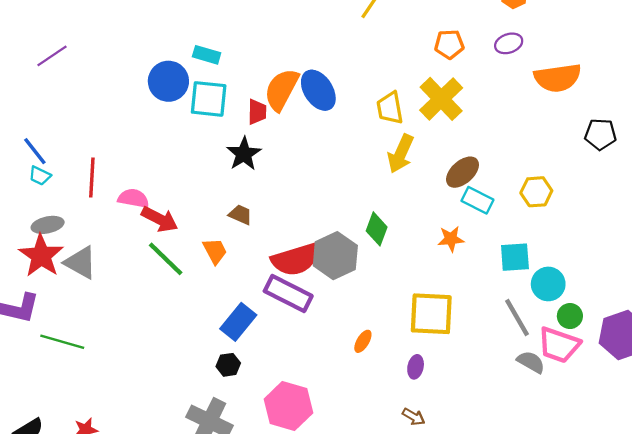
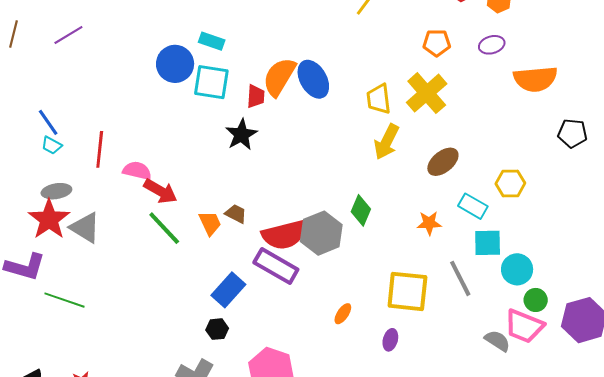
cyan rectangle: (477, 200) -> (473, 206), moved
brown trapezoid: (240, 215) -> (236, 214), moved
gray line: (517, 318) -> (460, 278), moved

